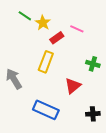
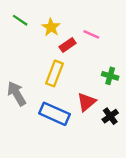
green line: (25, 16) -> (20, 20), moved
blue rectangle: (46, 110) -> (55, 114), moved
black cross: (93, 114) -> (110, 116), moved, turned -32

